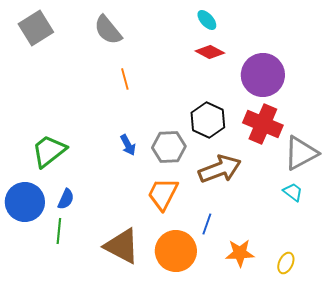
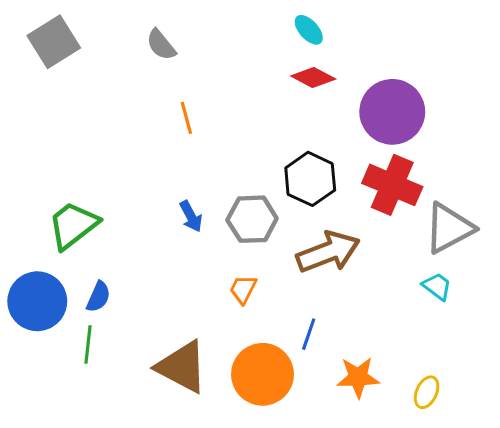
gray semicircle: (108, 30) -> (161, 45), size x0.7
orange trapezoid: (163, 194) -> (243, 289), size x0.6

